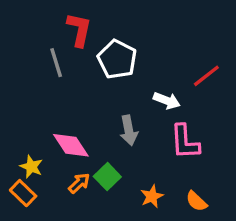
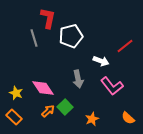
white pentagon: (117, 59) -> (71, 36), turned 30
pink L-shape: (185, 142) -> (112, 86), turned -35
yellow star: (31, 167) -> (16, 93), moved
orange semicircle: (196, 201) -> (128, 118), moved

